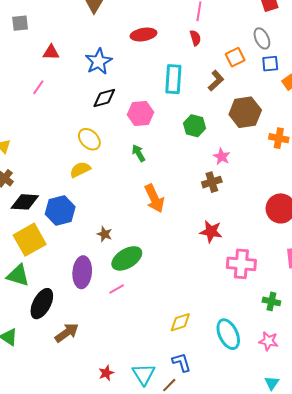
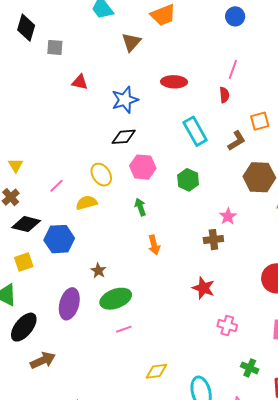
cyan rectangle: (173, 79) -> (195, 131), turned -44
pink line: (38, 87) -> (56, 186), moved
pink hexagon: (140, 114) -> (143, 167), moved
green hexagon: (194, 126) -> (188, 180), moved
green arrow: (139, 153) -> (140, 207), moved
orange arrow: (154, 198) -> (154, 245), size x0.7
yellow square: (30, 240) -> (24, 262), size x0.6
pink cross: (241, 264) -> (227, 326), size x0.7
pink line: (117, 289) -> (124, 329), moved

